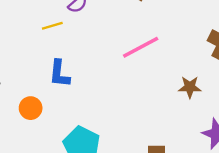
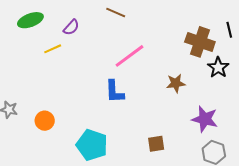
blue L-shape: (59, 74) -> (114, 92), moved

